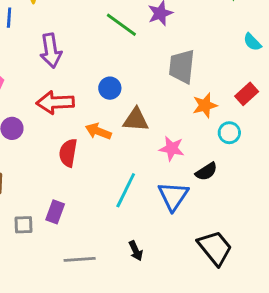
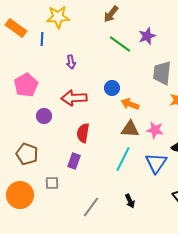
purple arrow: (51, 51) -> (71, 62), size x0.6
brown triangle: (136, 120) -> (130, 129), moved
orange arrow: (98, 131) -> (130, 104), moved
purple rectangle: (55, 212) -> (74, 161), moved
gray line: (80, 259) -> (91, 207), turned -50

